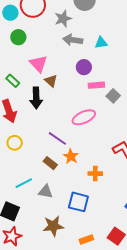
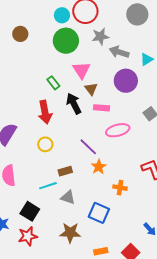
gray star: (63, 19) -> (100, 36), moved
green circle: (18, 37) -> (66, 41), size x1.6
cyan triangle: (101, 43) -> (147, 59), turned -32
purple circle: (84, 67) -> (126, 81), size x1.5
pink rectangle: (96, 85) -> (102, 108), moved
black arrow: (36, 98) -> (74, 104), turned 145
brown rectangle: (50, 163) -> (65, 171), moved, turned -64

